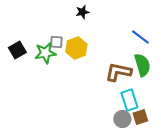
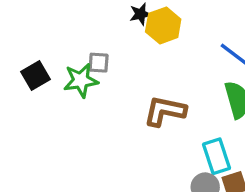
yellow hexagon: (76, 48) -> (163, 25), moved
brown L-shape: (118, 72) -> (165, 111), moved

